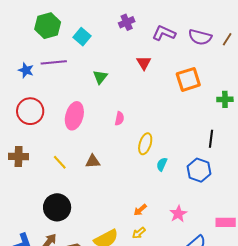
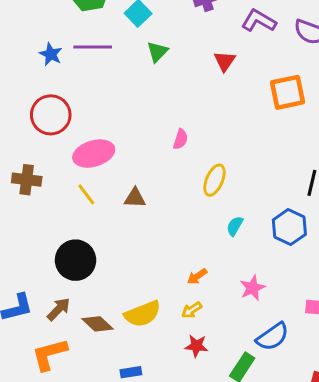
green triangle: (100, 77) -> (157, 52), moved
pink ellipse: (74, 116) -> (94, 154), moved, turned 52
cyan semicircle: (162, 164) -> (235, 226), moved

